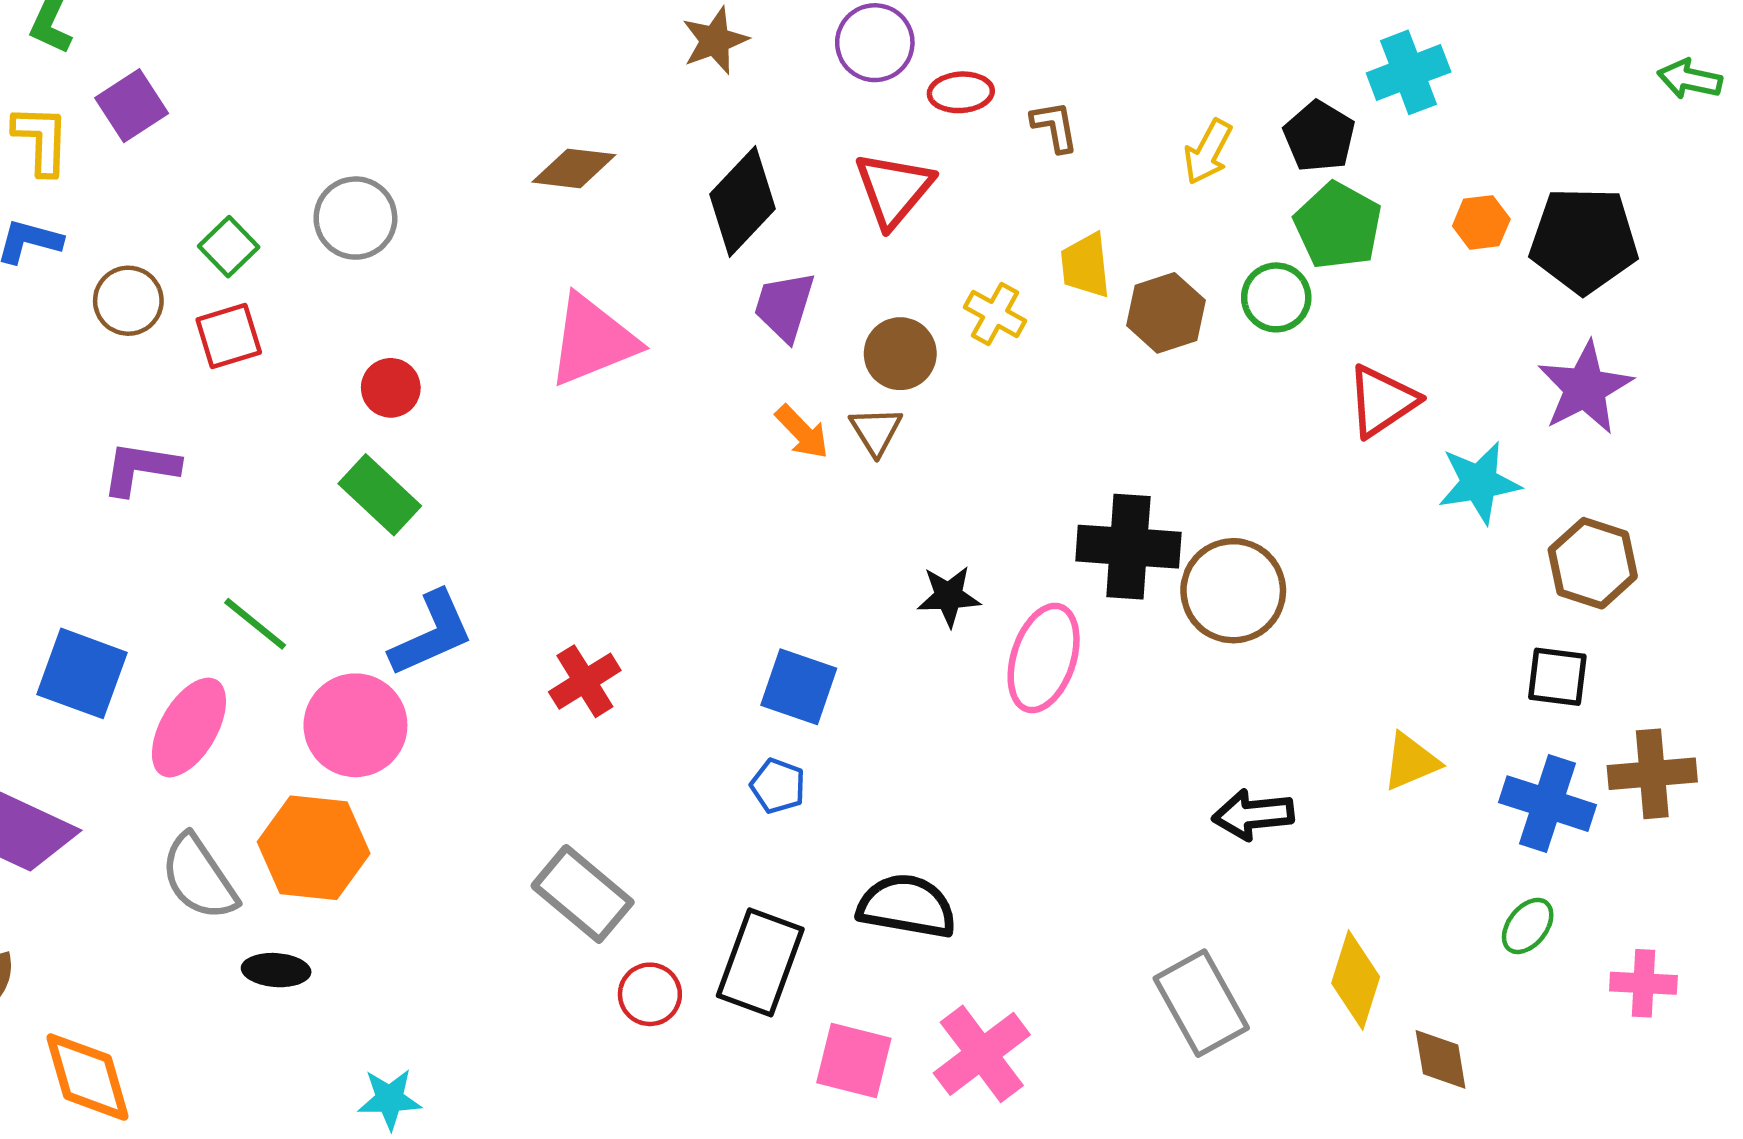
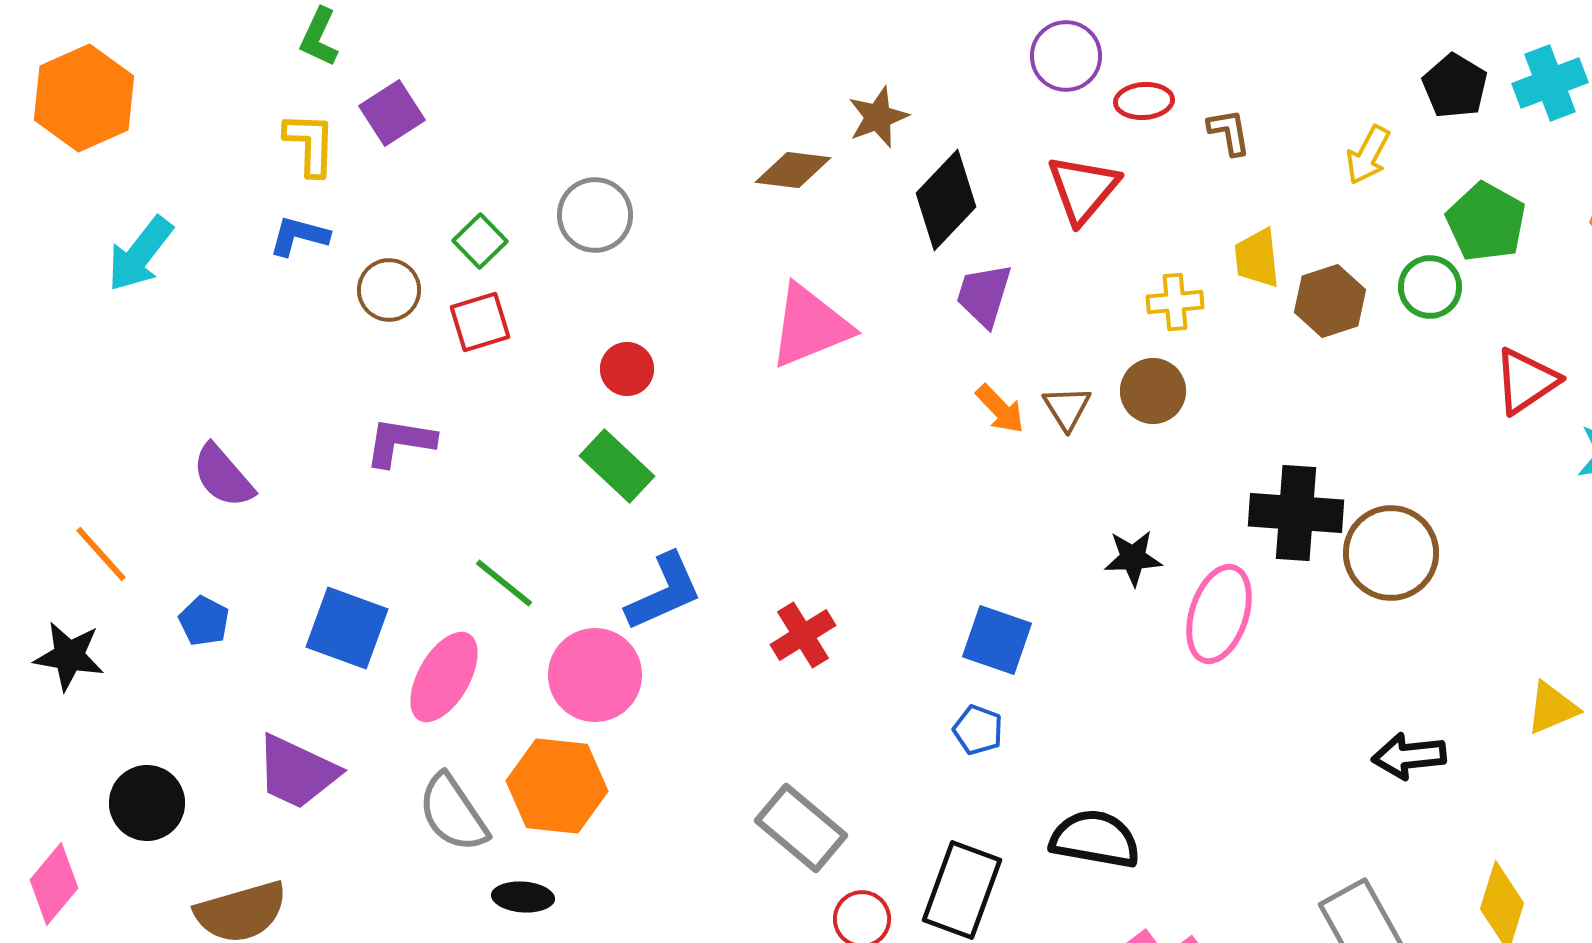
brown star: (715, 40) -> (878, 117), moved
black pentagon: (1319, 136) -> (1455, 86), moved
yellow cross: (995, 314) -> (1175, 302), turned -34
brown circle: (900, 354) -> (1153, 391), moved

